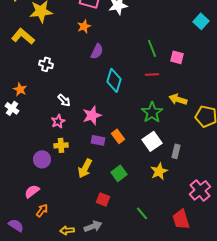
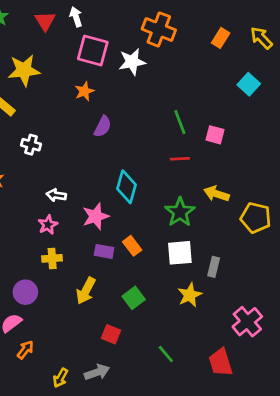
cyan diamond: (114, 80) -> (127, 187), moved
white arrow: (64, 100) -> (56, 195), turned 144
white square: (152, 141) -> (180, 253), turned 30
purple circle: (42, 159) -> (25, 292), moved
yellow arrow: (67, 230) -> (60, 378), turned -56

